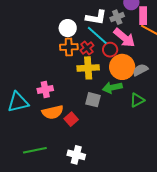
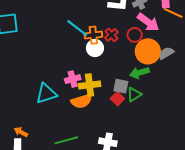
white circle: (68, 28) -> (95, 48), moved
cyan line: (97, 35) -> (77, 28), moved
yellow cross: (88, 68) -> (90, 85), moved
green triangle: (137, 100) -> (134, 94), moved
red square: (71, 119) -> (117, 99), moved

